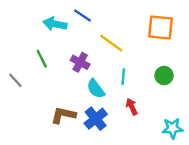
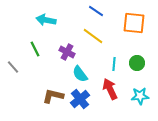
blue line: (83, 16) -> (96, 11), moved
cyan line: (123, 77) -> (114, 64), moved
red arrow: (132, 107) -> (110, 89), size x1.5
cyan star: (172, 128) -> (140, 96), moved

